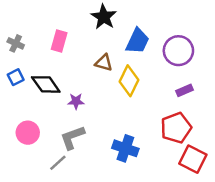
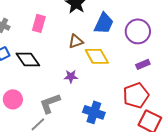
brown triangle: (104, 63) -> (76, 41), turned -35
yellow diamond: (129, 81) -> (97, 56), turned -55
purple star: (76, 101) -> (71, 76), moved

